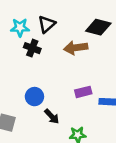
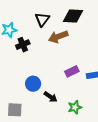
black triangle: (47, 24) -> (42, 19), moved
black cross: (32, 48) -> (23, 45), turned -32

